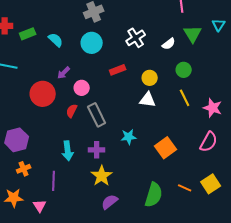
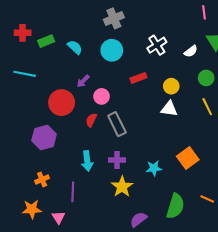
cyan star: (129, 137) -> (154, 168), moved
purple hexagon: (17, 140) -> (44, 137), moved
purple semicircle: (110, 202) -> (138, 219), moved

